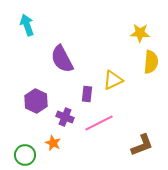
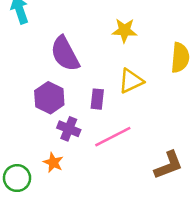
yellow star: (140, 33) -> (124, 30), moved
purple hexagon: (36, 101) -> (49, 98), moved

